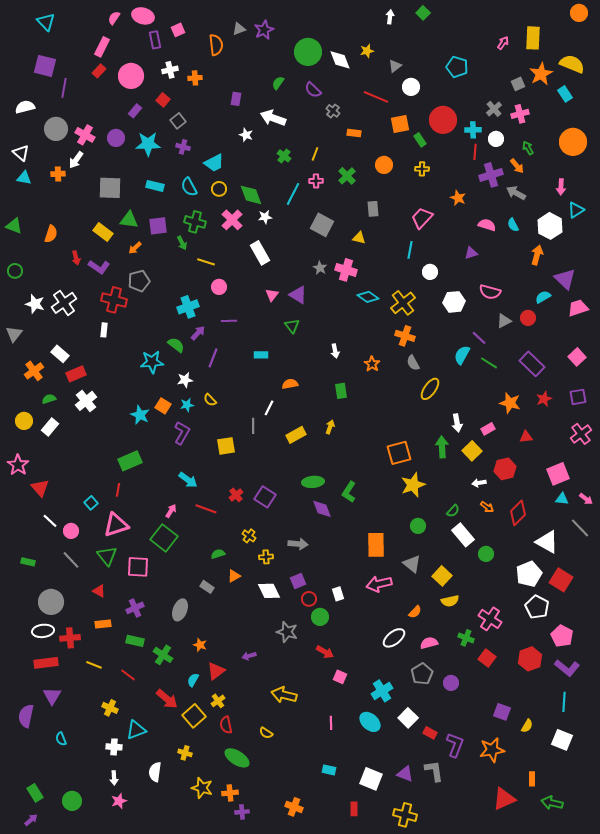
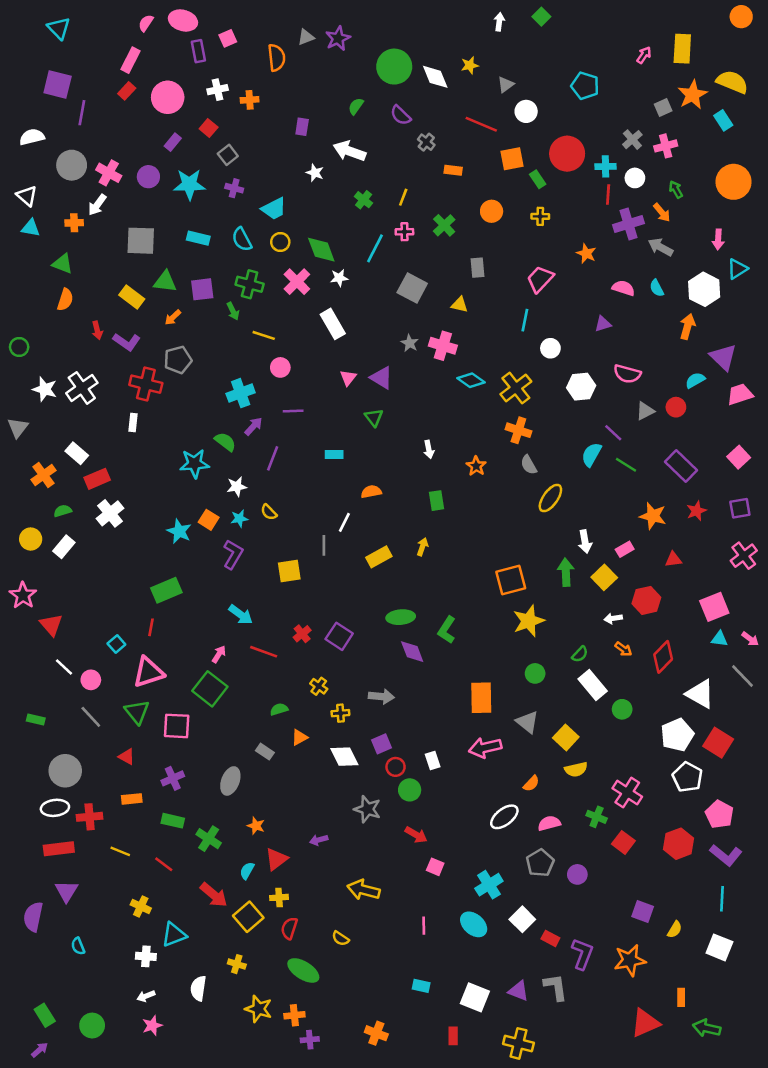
green triangle: (14, 226) -> (63, 264), moved
yellow cross: (218, 701) -> (279, 897), turned 32
red semicircle: (226, 725) -> (289, 928), turned 30
white arrow: (114, 778) -> (146, 996), turned 72

